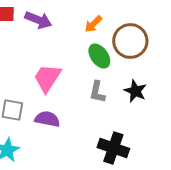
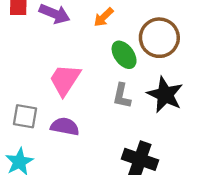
orange arrow: (93, 24) -> (104, 17), moved
black star: (135, 91) -> (165, 95), size x1.4

